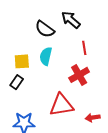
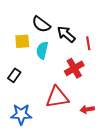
black arrow: (71, 20) -> (66, 34), moved
red line: (84, 48) -> (88, 43), moved
yellow square: (22, 61) -> (22, 41), moved

